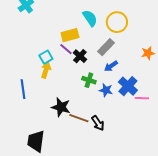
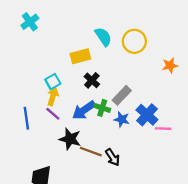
gray rectangle: (106, 47) -> (122, 95), moved
purple line: (66, 49) -> (53, 114), moved
orange star: (148, 53) -> (170, 65), moved
blue arrow: (111, 66) -> (84, 110), moved, size x1.5

